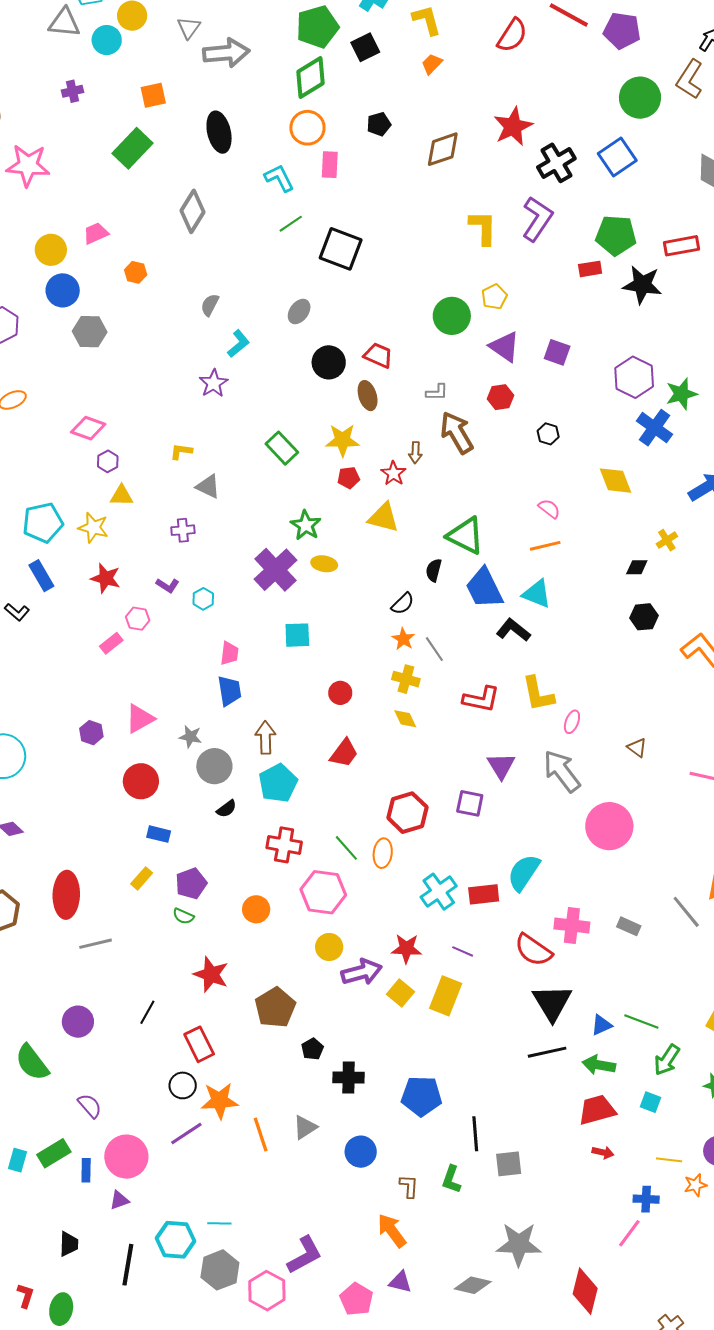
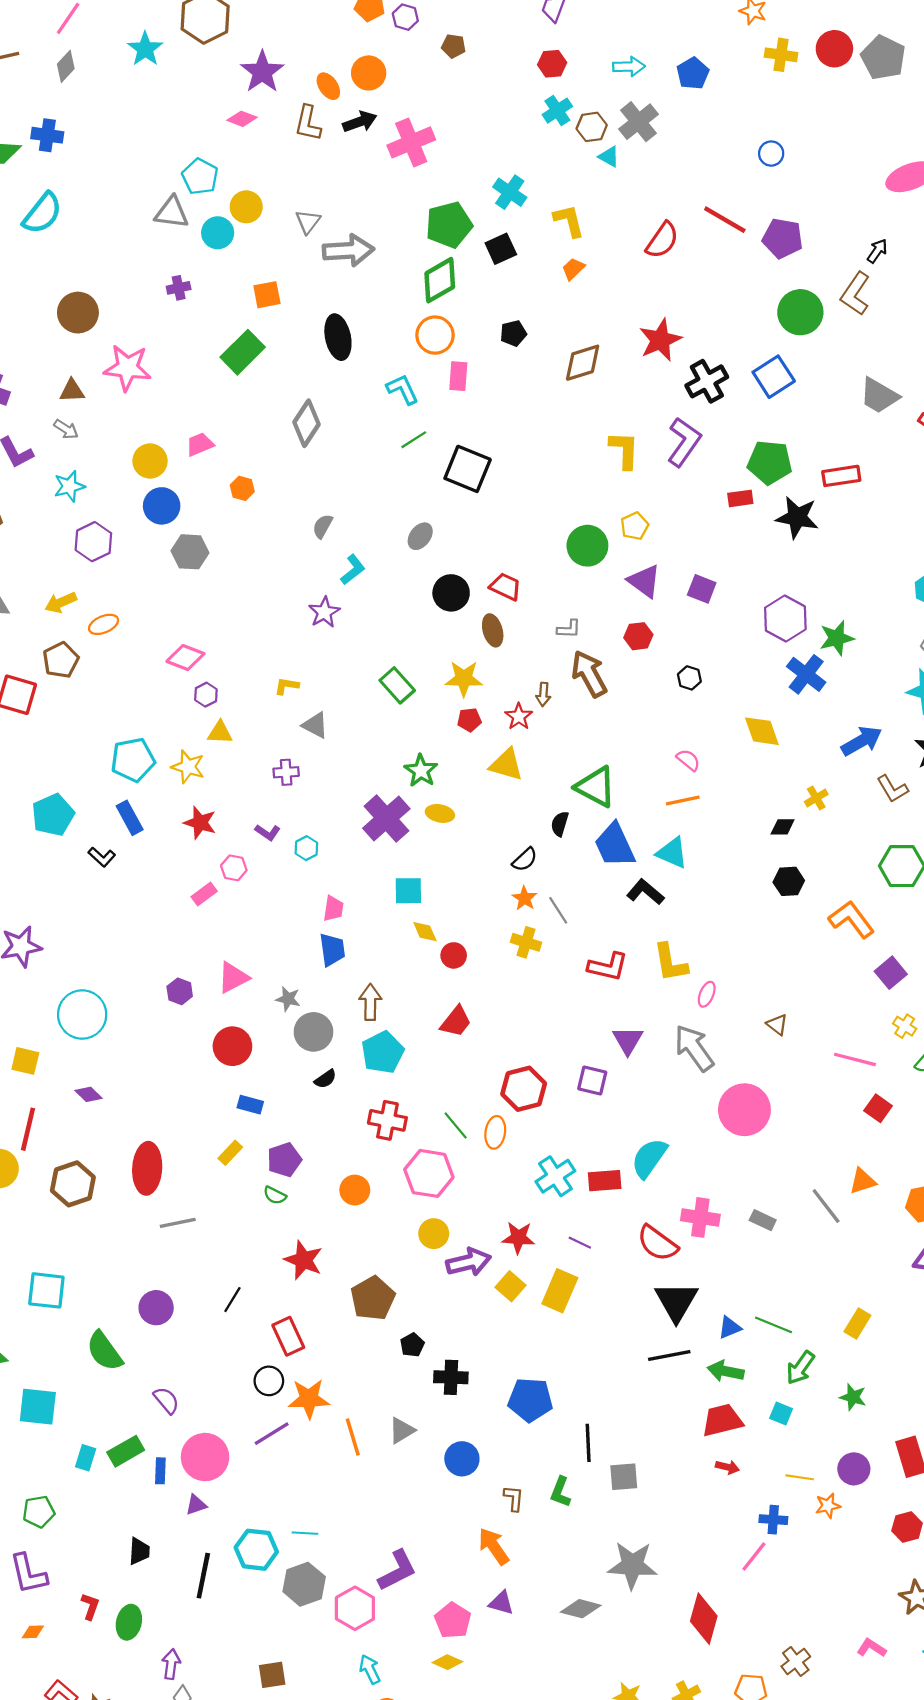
yellow diamond: (405, 719) -> (425, 932), moved

